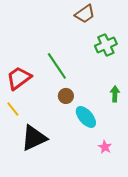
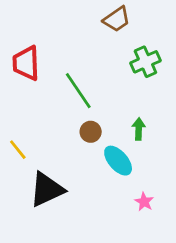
red trapezoid: (19, 78) -> (26, 63), moved, turned -56
green arrow: (115, 94) -> (139, 129), moved

